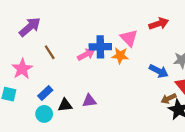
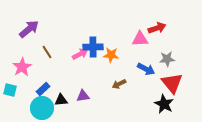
red arrow: (159, 24) -> (157, 28), moved
pink triangle: (129, 38) -> (140, 39), moved, turned -48
brown arrow: (169, 99) -> (119, 84), moved
cyan circle: (44, 114) -> (42, 108), size x1.5

